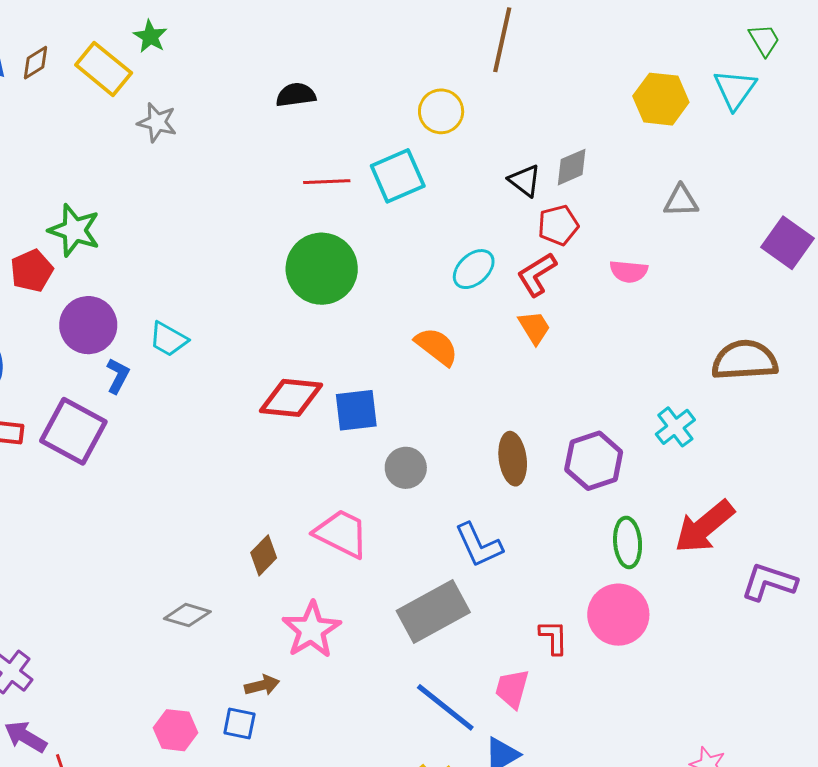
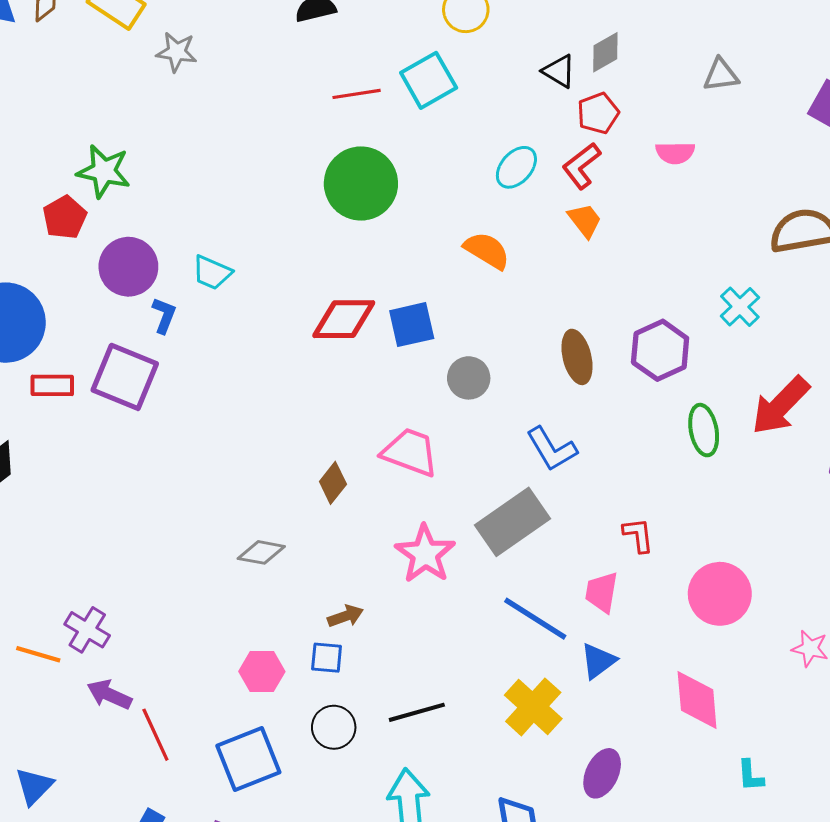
pink circle: (618, 615) -> (720, 594), moved
pink star: (311, 630) -> (425, 554), moved

